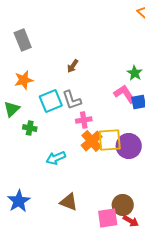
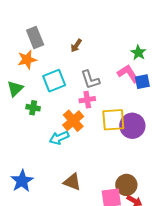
gray rectangle: (23, 40) -> (35, 38), moved
gray L-shape: (72, 100) -> (90, 80), moved
orange cross: (92, 141) -> (73, 121), moved

